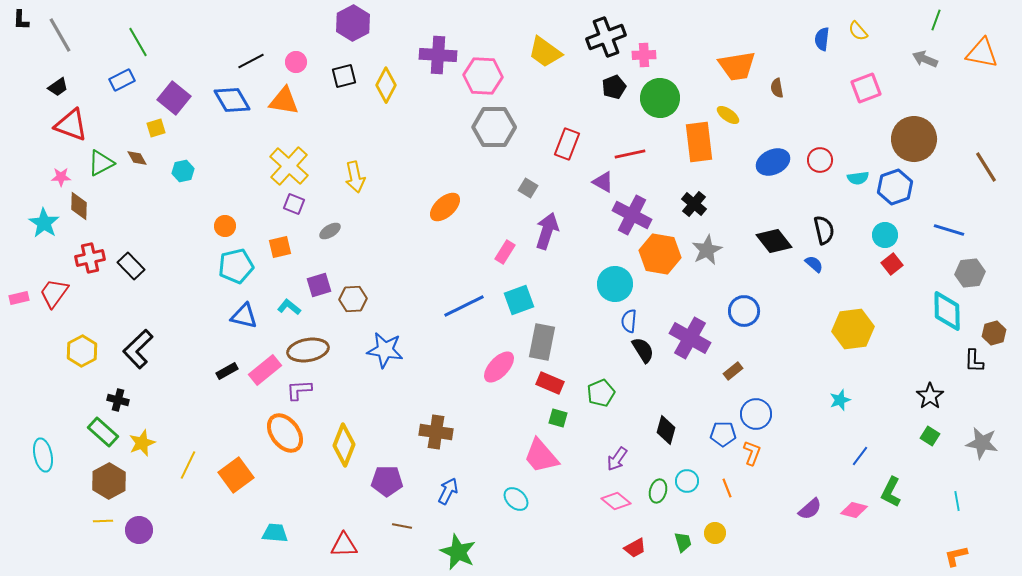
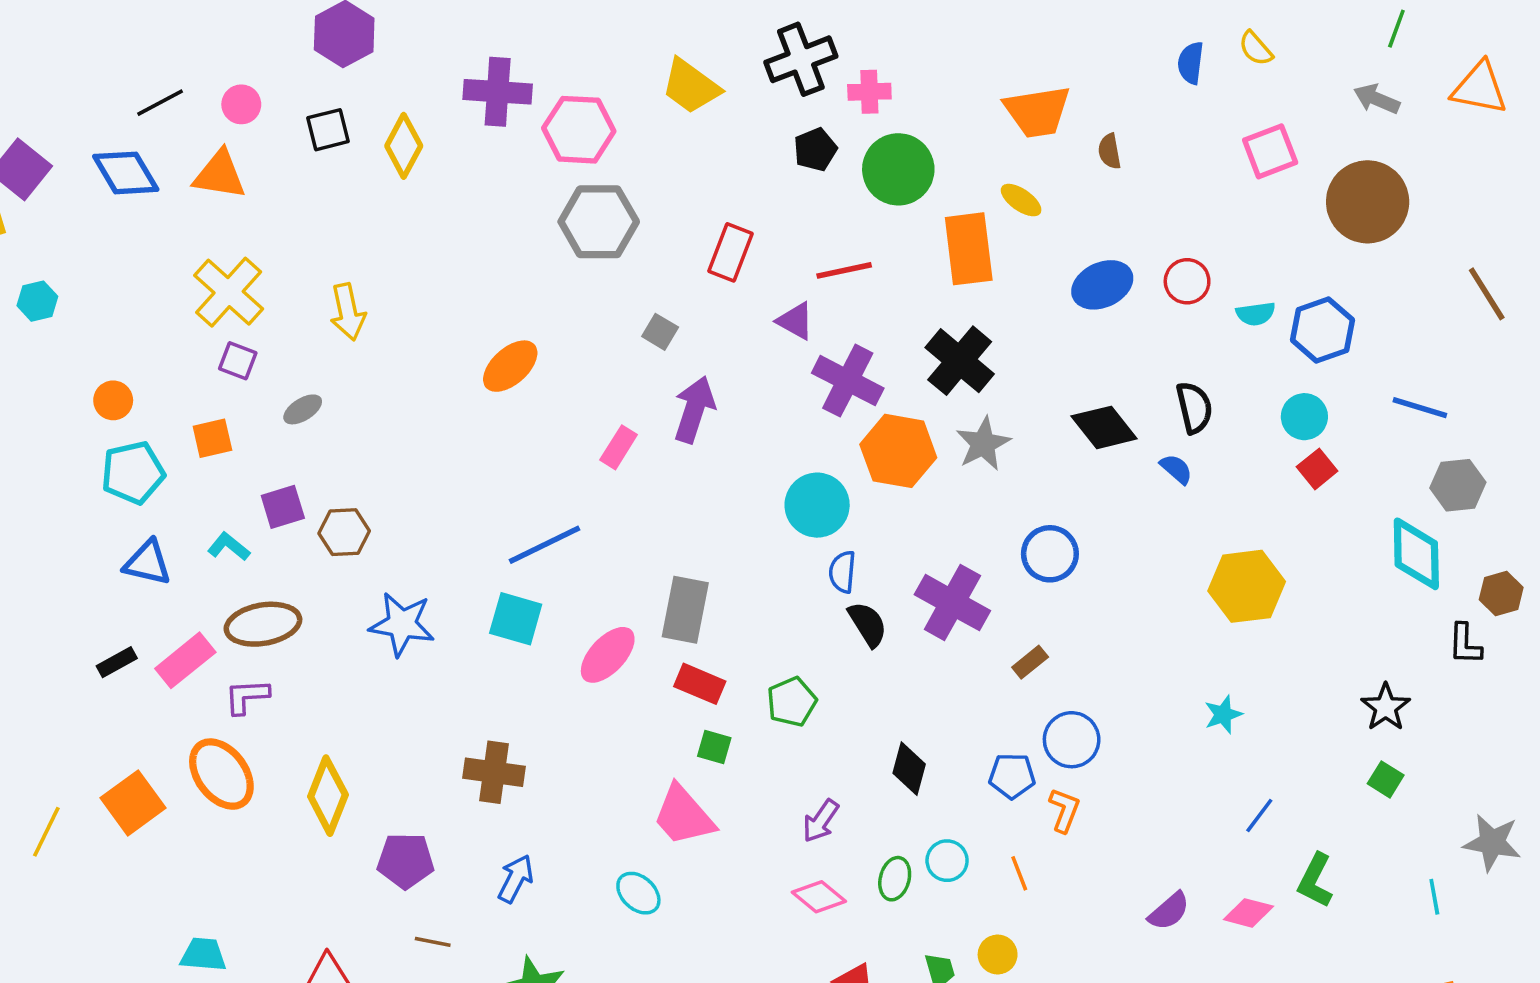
brown circle: (914, 139) -> (1368, 202), moved
black cross: (694, 204) -> (960, 361), size x1.5
cyan square: (519, 300) -> (516, 619), moved, turned 36
gray star: (982, 443) -> (1492, 843), moved
orange square: (236, 475) -> (133, 803), moved

